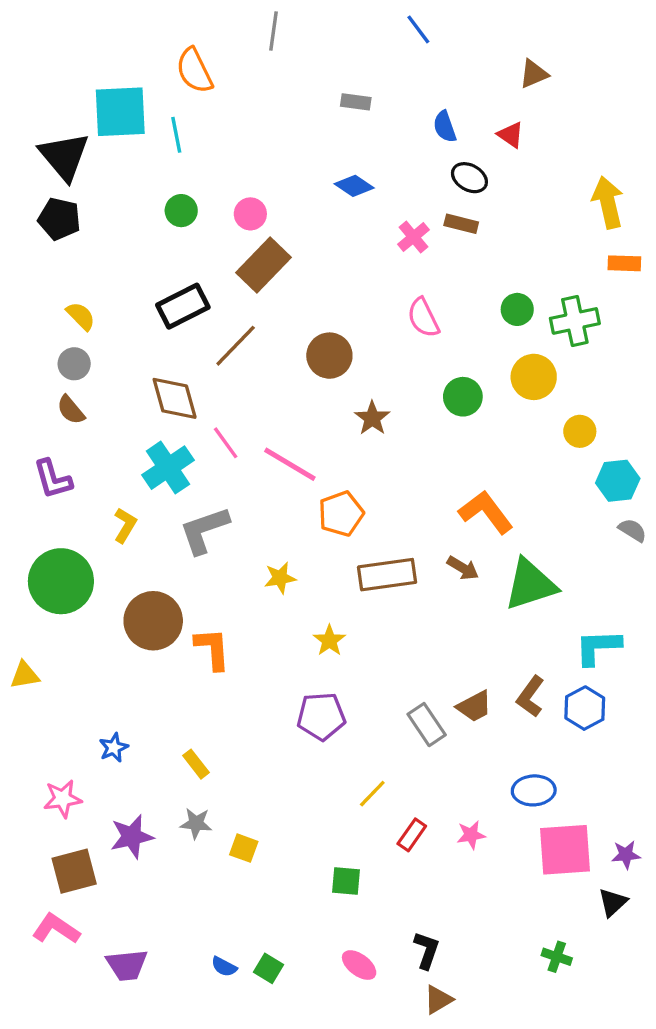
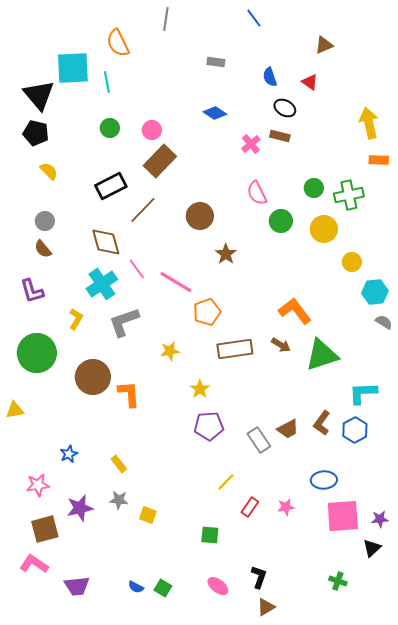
yellow semicircle: (81, 316) -> (49, 171), moved
green circle: (463, 397) -> (281, 221), moved
purple pentagon: (321, 716) -> (209, 426), moved

